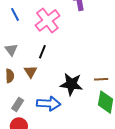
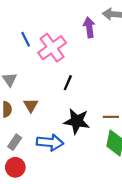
blue line: (15, 14) -> (26, 39), moved
black line: (42, 52) -> (68, 83), moved

